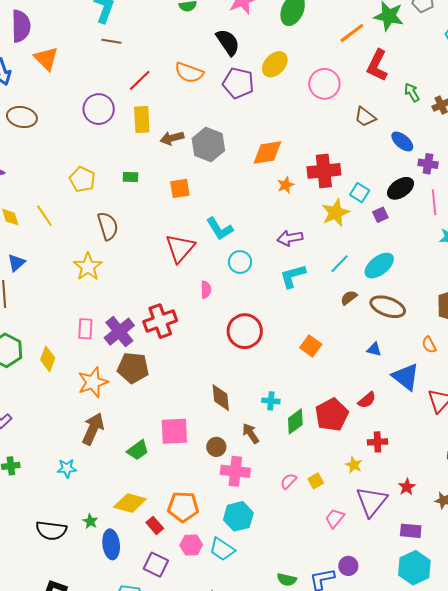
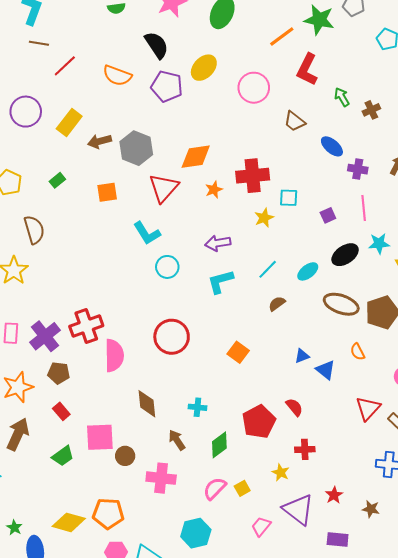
red line: (140, 80) -> (65, 66), moved
yellow rectangle: (142, 120) -> (69, 122), turned 40
green rectangle: (131, 177) -> (57, 180), turned -42
black ellipse: (401, 188) -> (345, 255), moved
cyan square: (360, 193) -> (289, 198), turned -30
yellow star: (336, 213) -> (264, 218), size x0.7
purple square: (380, 215) -> (328, 215), moved
red triangle: (180, 248) -> (164, 188), moved
cyan ellipse: (379, 266) -> (308, 271), size x0.7
pink semicircle: (206, 290) -> (114, 355), moved, size x1.8
brown ellipse: (388, 307) -> (341, 304), moved
blue triangle: (374, 349) -> (302, 356), turned -35
brown pentagon: (133, 368) -> (59, 373), size x0.7
blue triangle: (406, 377) -> (326, 370), moved, size x0.7
red semicircle: (367, 400) -> (294, 407), turned -90
green diamond: (295, 421) -> (219, 445), moved
brown circle: (216, 447) -> (125, 456), moved
pink semicircle: (288, 481) -> (215, 488), size x1.4
purple triangle: (372, 502) -> (298, 510), turned -32
yellow diamond: (130, 503) -> (69, 522), moved
cyan hexagon: (238, 516) -> (196, 533), moved
red rectangle: (155, 525) -> (61, 411), moved

